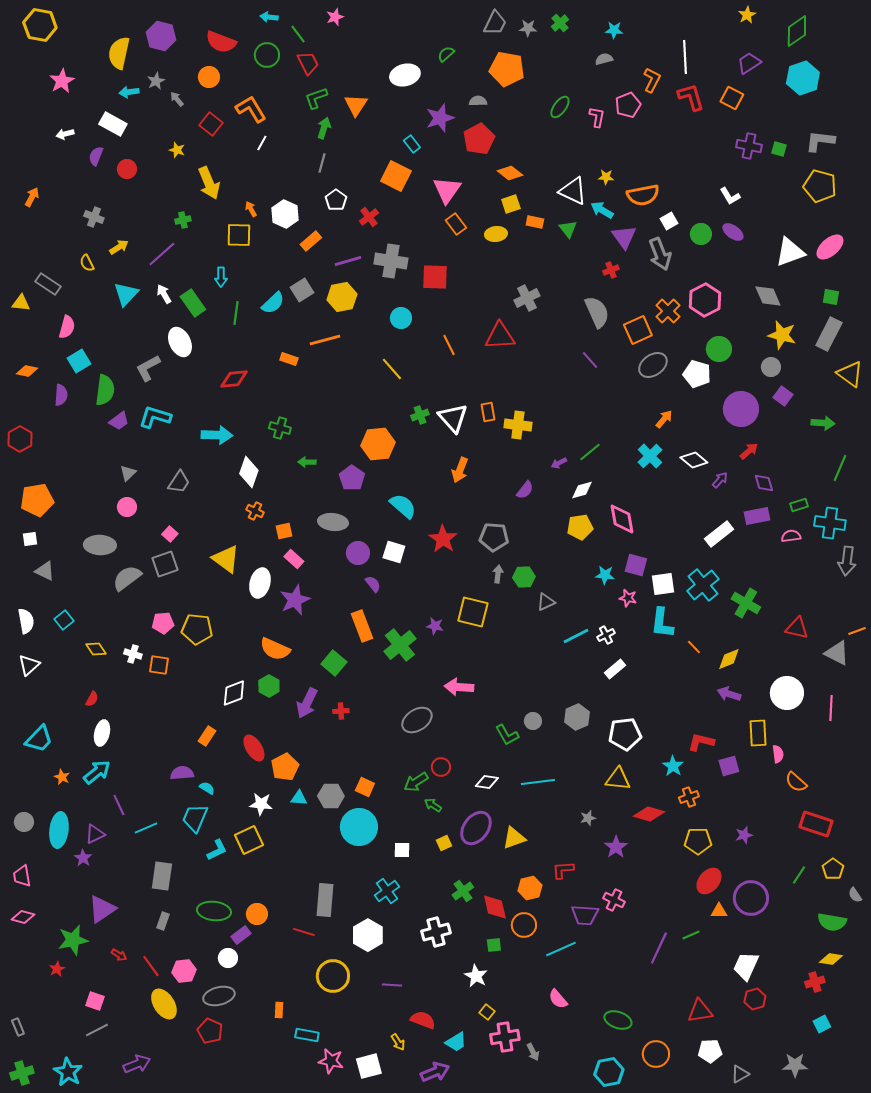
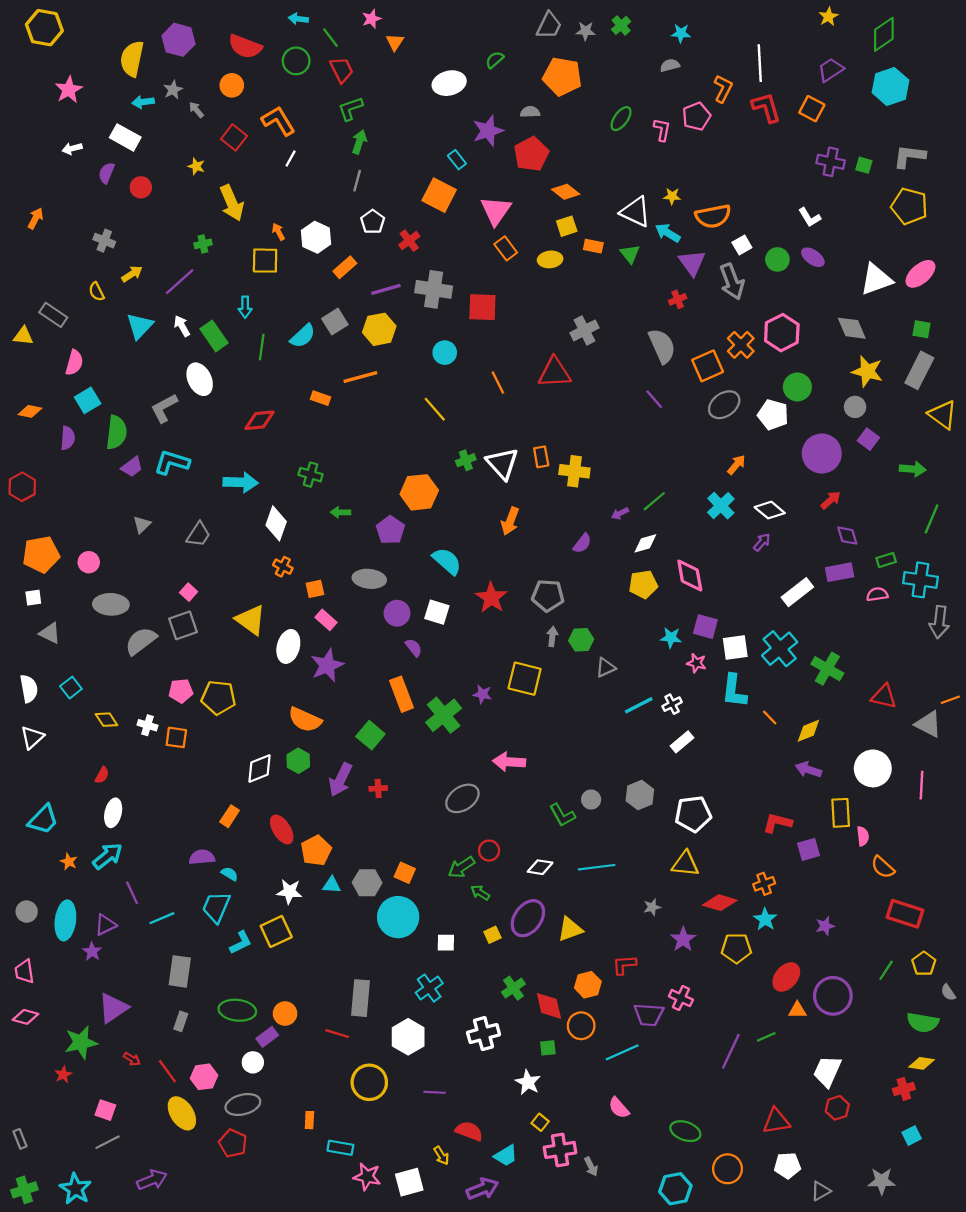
orange triangle: (356, 105) -> (395, 42), moved, size x0.7
purple arrow: (720, 480) -> (762, 542), moved
pink circle: (127, 507) -> (89, 562), moved
cyan star: (673, 766) -> (765, 919), moved
yellow pentagon: (698, 841) -> (736, 948), moved

